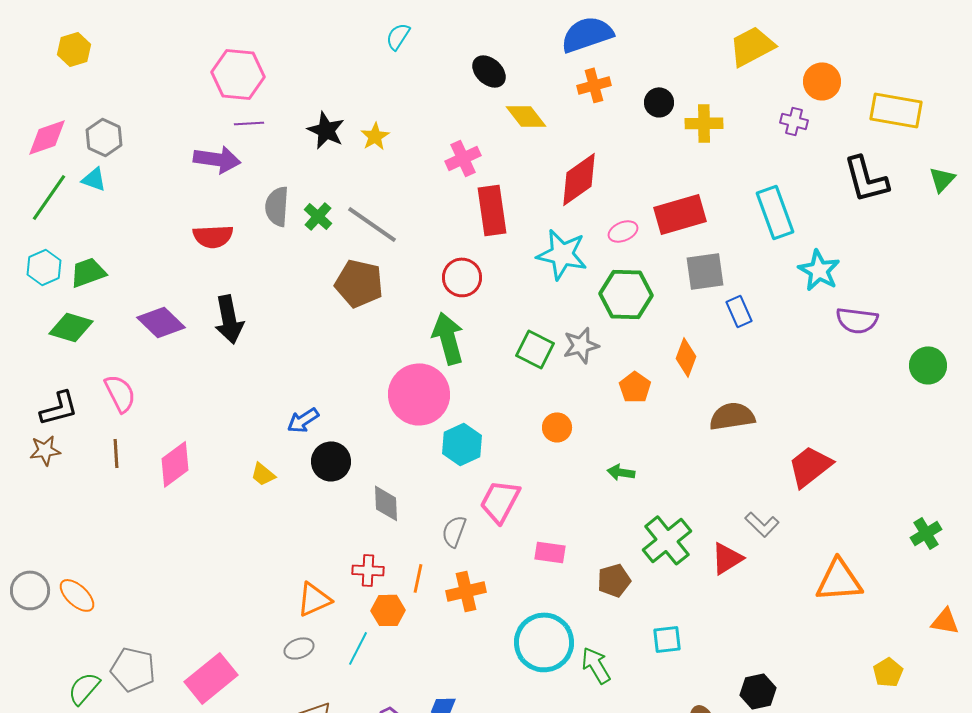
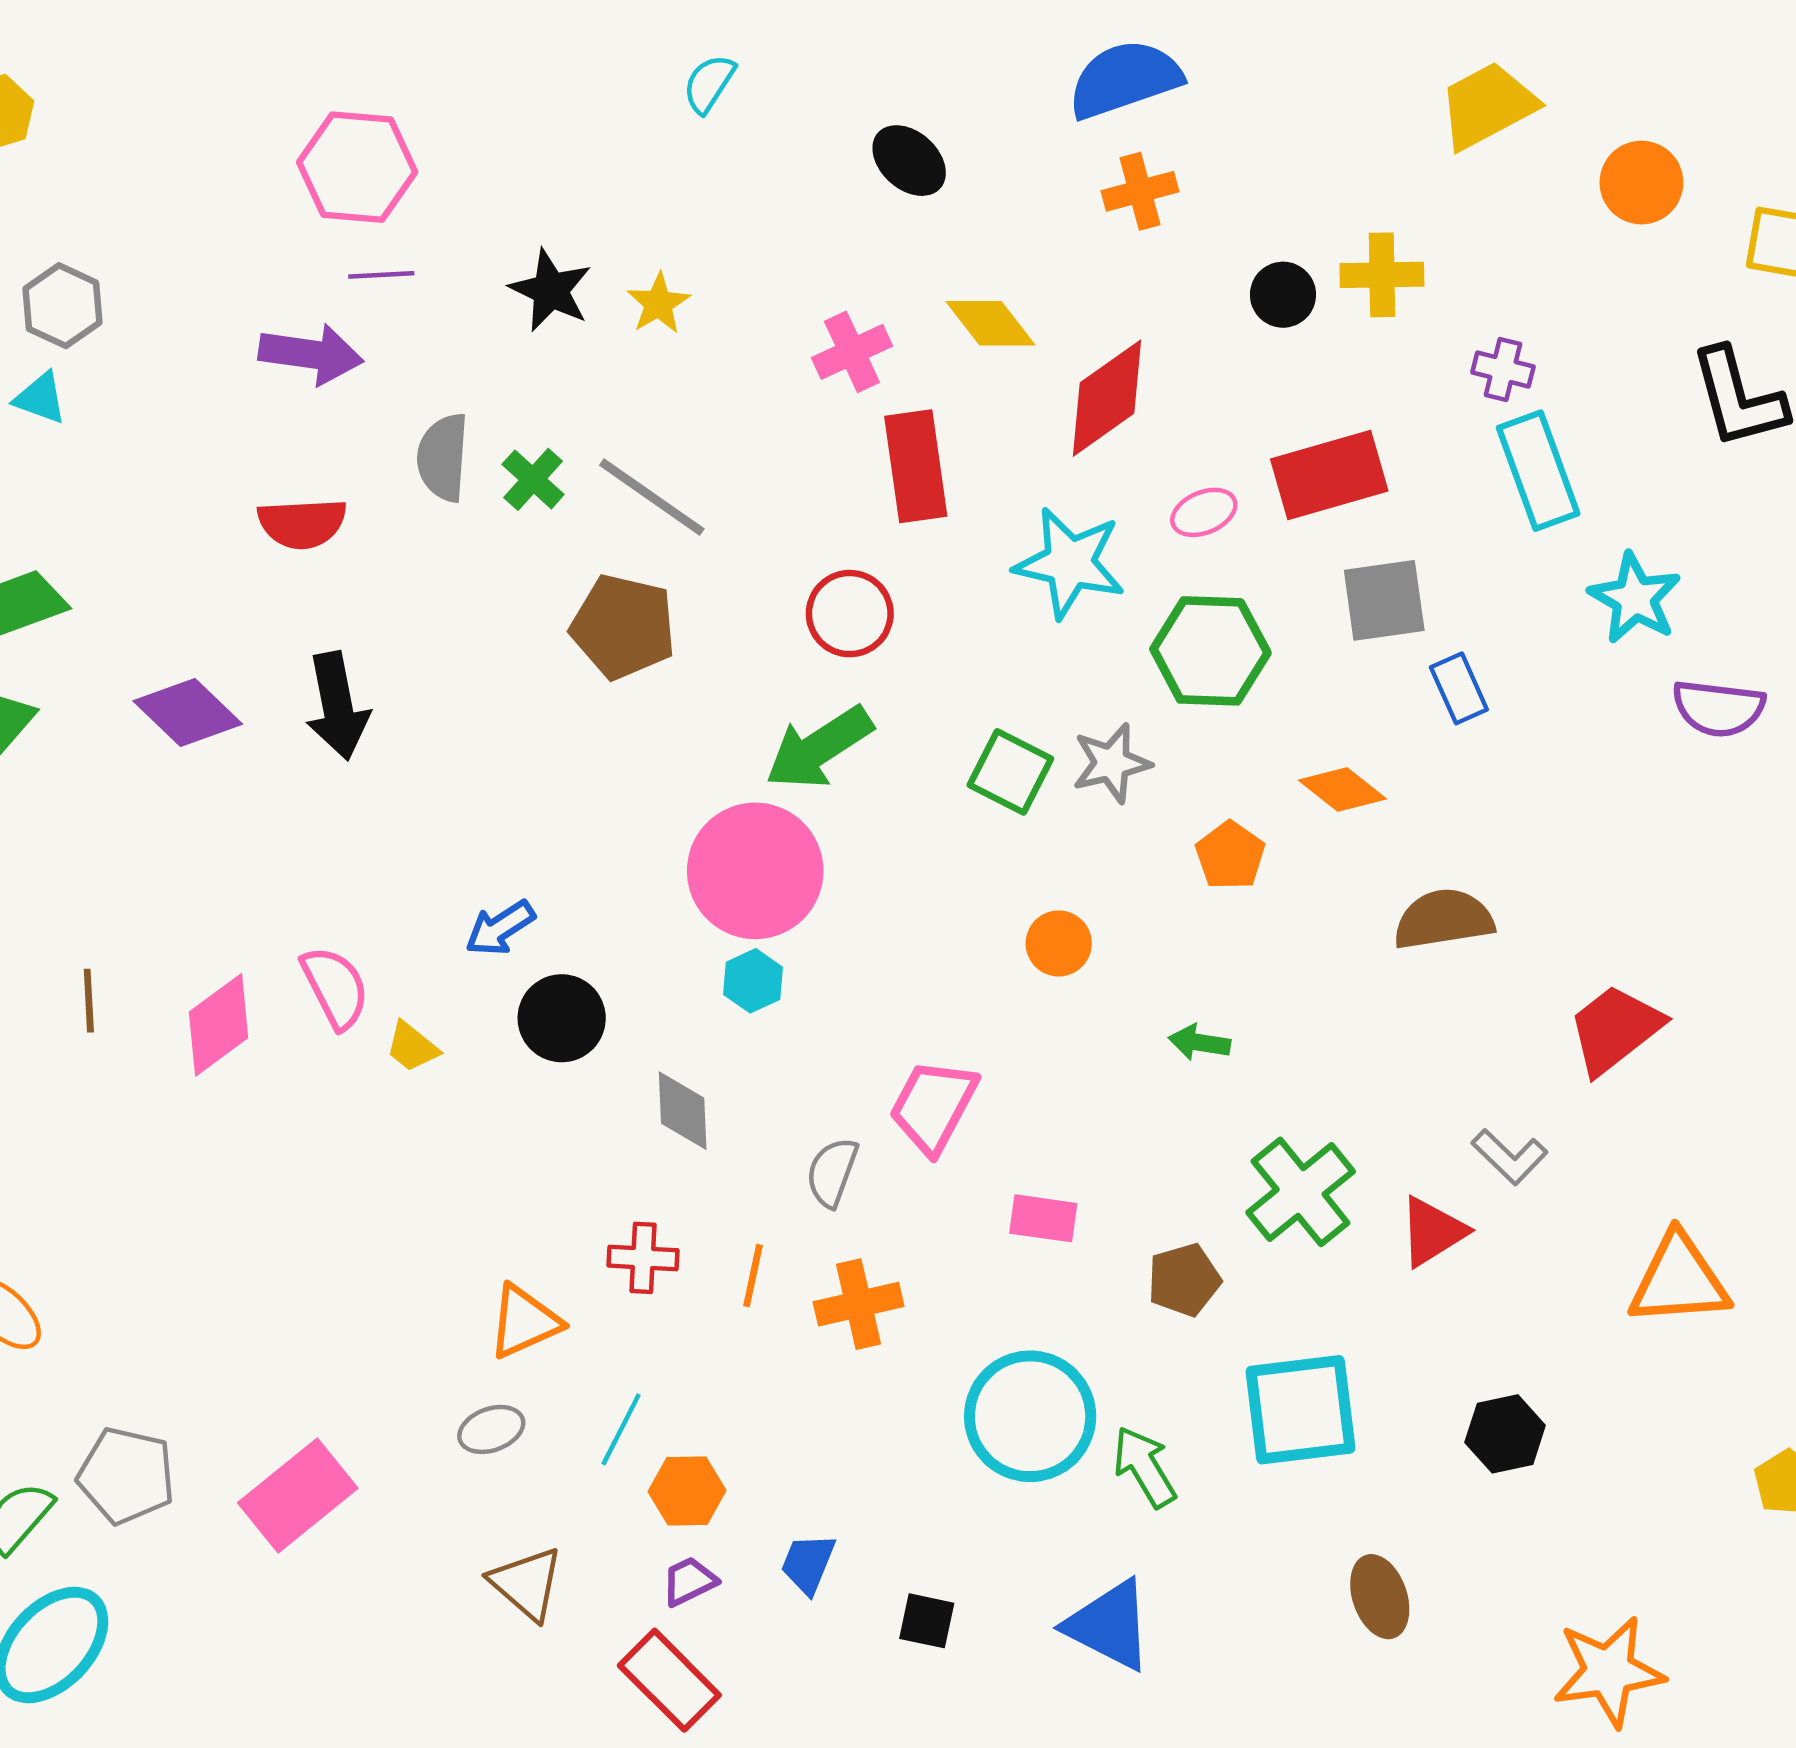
black circle: (659, 102) -> (1283, 295), moved
yellow diamond: (526, 116) -> (990, 323), moved
purple cross: (794, 121) -> (1503, 369), moved
green arrow: (448, 338) -> (819, 748), turned -108
orange diamond: (686, 357) -> (1342, 790), turned -72
pink semicircle: (120, 393) -> (335, 987), moved
cyan hexagon: (462, 444) -> (753, 981), moved, size x0.7
orange hexagon: (388, 610) -> (687, 1491), moved
cyan square: (667, 639) -> (1301, 1410), size x1.8
black hexagon: (758, 691) -> (1505, 1434), moved

